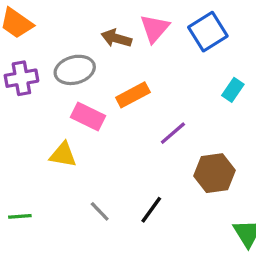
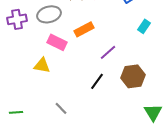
black line: (151, 210) -> (97, 81), moved
gray line: (100, 211) -> (61, 108), moved
green line: (20, 216) -> (16, 112), moved

